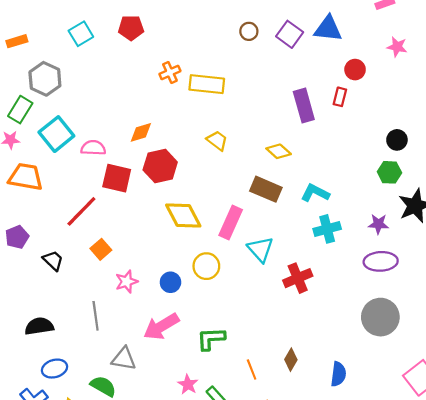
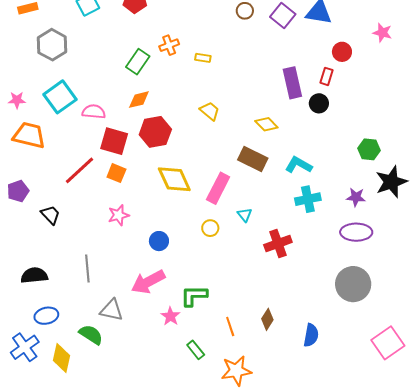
yellow rectangle: (207, 84) -> (203, 58), size x0.5
green rectangle: (20, 110) -> (138, 62), moved
black circle: (397, 140) -> (319, 103), moved
orange square: (101, 249) -> (116, 173), moved, turned -30
cyan triangle: (260, 249) -> (245, 215), size x0.6
yellow circle: (206, 266) -> (210, 228), moved, size x0.7
pink star: (127, 282) -> (119, 215), moved
pink star: (188, 384) -> (170, 316), moved

